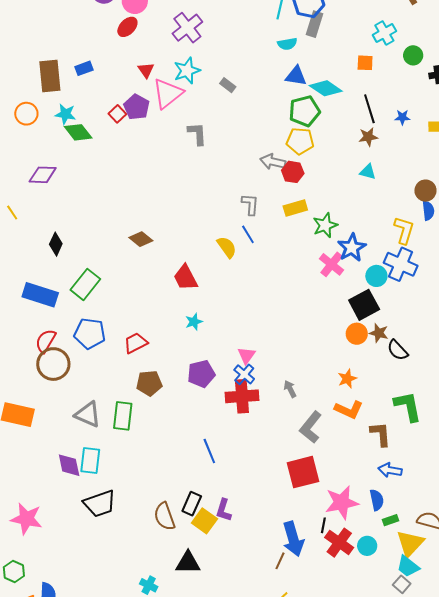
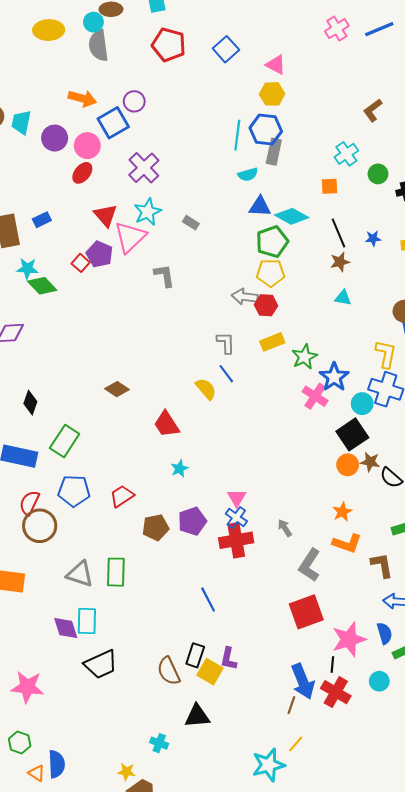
red triangle: (146, 70) -> (106, 215), size x1.4
brown pentagon: (149, 383) -> (156, 527), moved
red cross: (339, 543) -> (336, 692), moved

